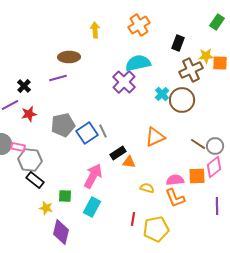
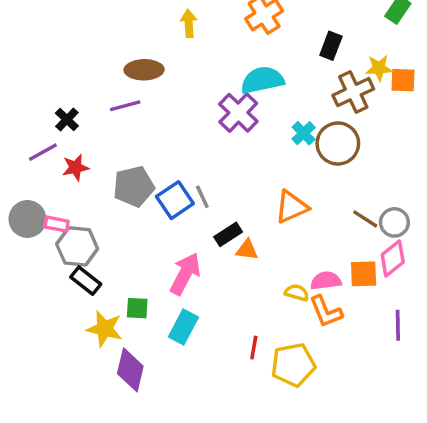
yellow semicircle: (147, 188) -> (297, 293), moved
yellow star: (46, 208) -> (105, 329), size x1.5

